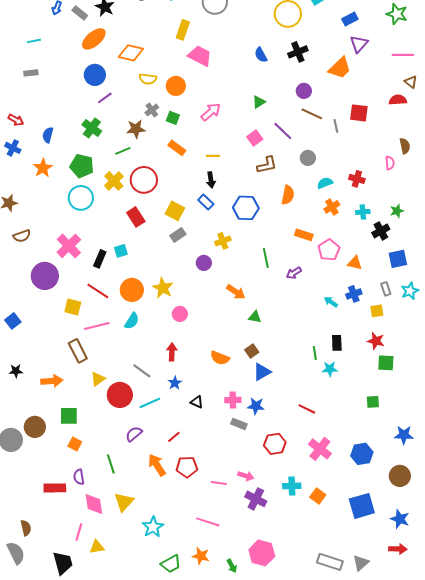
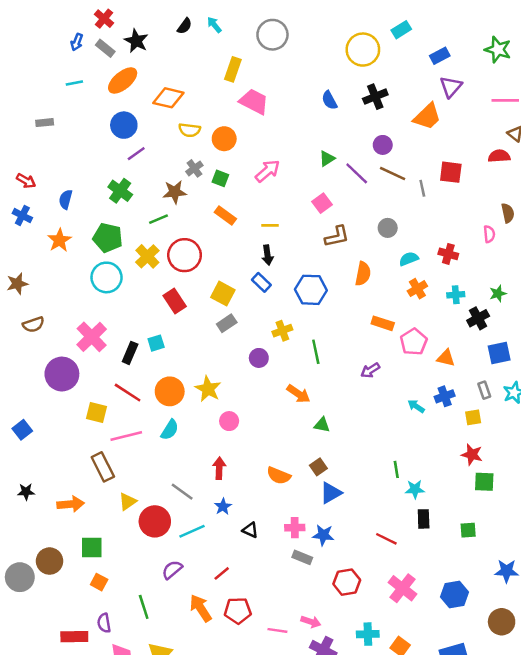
cyan line: (34, 41) -> (74, 83), moved
purple line: (283, 131) -> (357, 173), moved
green line: (266, 258) -> (316, 352), moved
black rectangle: (337, 343) -> (424, 519), moved

